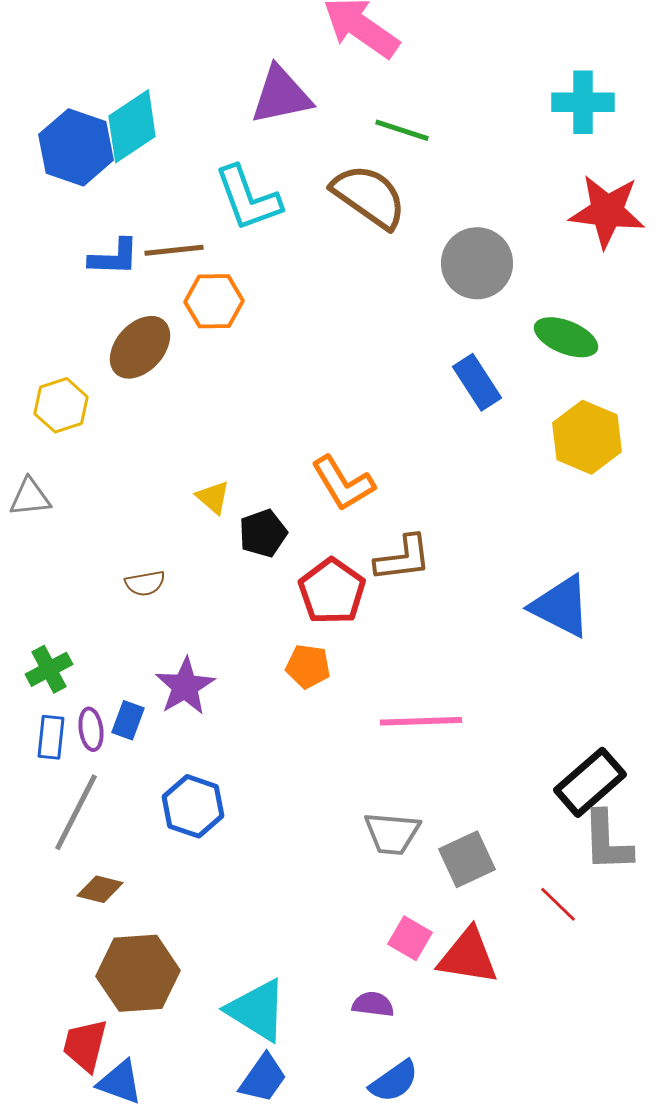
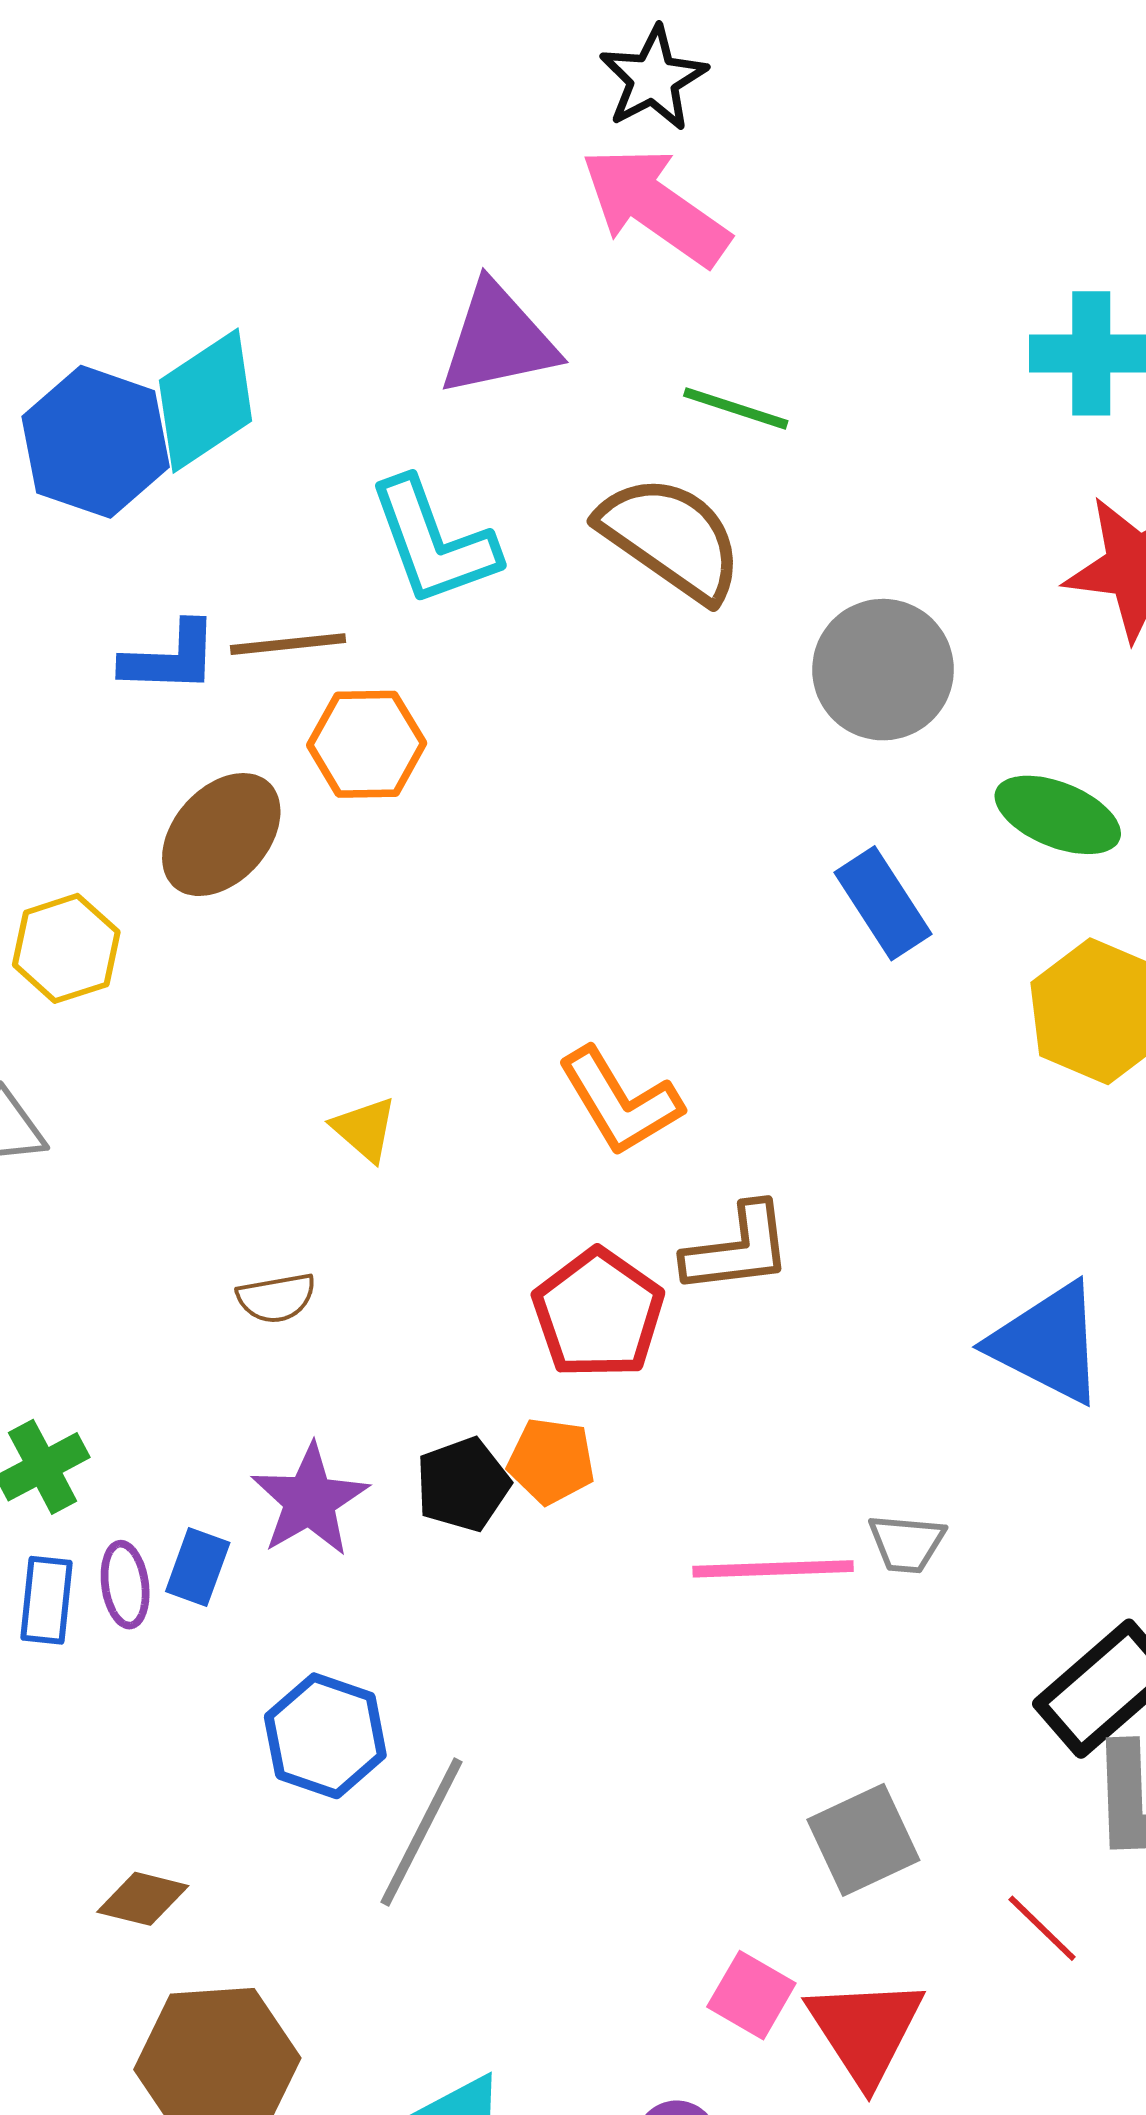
black pentagon: (263, 533) -> (463, 1484), moved
brown semicircle: (145, 583) -> (276, 1298), moved
gray line: (76, 812) -> (422, 1832), moved
gray trapezoid: (392, 833) -> (907, 1543), moved, size x0.7
red triangle: (468, 956) -> (865, 2030), turned 48

